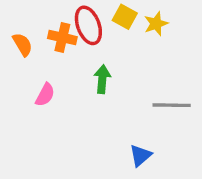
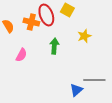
yellow star: (156, 24) -> (84, 36), moved
gray line: (172, 105) -> (94, 80), moved

